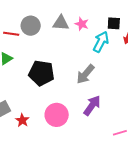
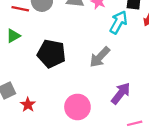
purple arrow: (92, 105) -> (121, 93), moved
pink circle: (57, 115) -> (77, 107), moved

